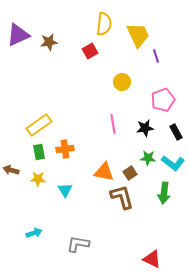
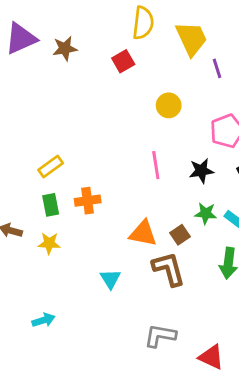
yellow rectangle: (39, 125) -> (51, 167), size x0.7
cyan triangle: (65, 190) -> (110, 279), moved
gray L-shape: (78, 244) -> (160, 336), moved

